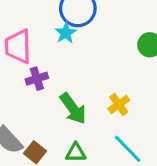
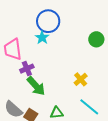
green arrow: (73, 109) -> (36, 86), moved

